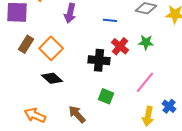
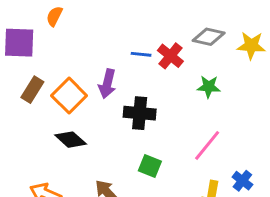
purple arrow: (70, 13) -> (107, 84), moved
blue line: (110, 20) -> (141, 54), moved
red cross: (120, 46) -> (170, 56), moved

